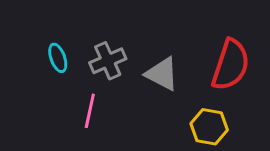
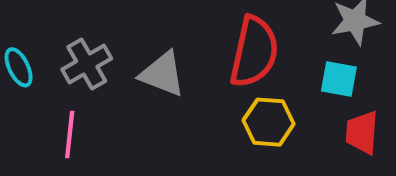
yellow hexagon: (209, 127) -> (269, 122), moved

